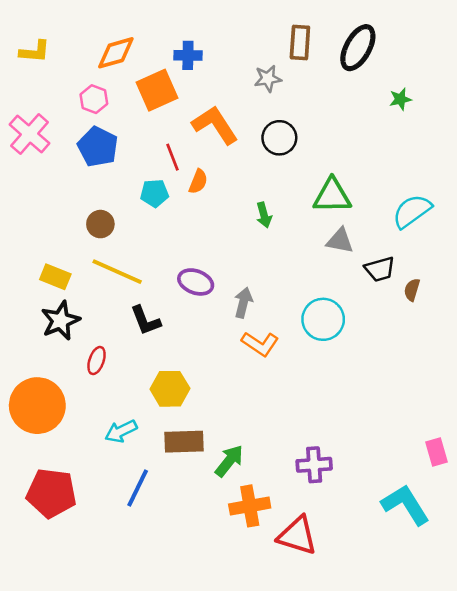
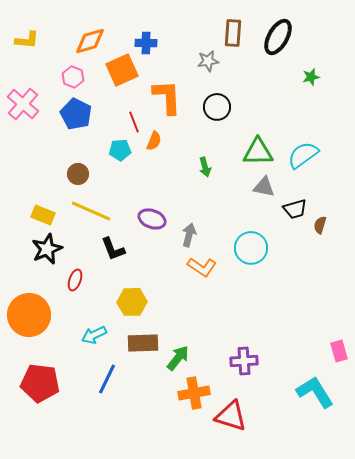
orange L-shape: (215, 125) -> (167, 97), turned 30
cyan semicircle: (412, 211) -> (303, 155), moved

